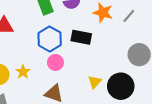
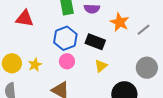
yellow triangle: (95, 82) -> (101, 66), moved

